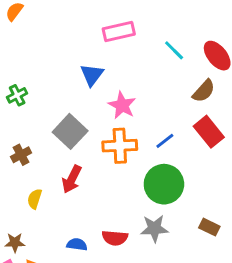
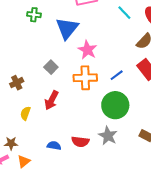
blue triangle: (92, 75) -> (67, 28), size x1.4
green cross: (17, 95) -> (34, 15), moved, turned 32
gray square: (70, 131) -> (51, 67), size x0.6
gray star: (154, 228) -> (108, 136), turned 30

